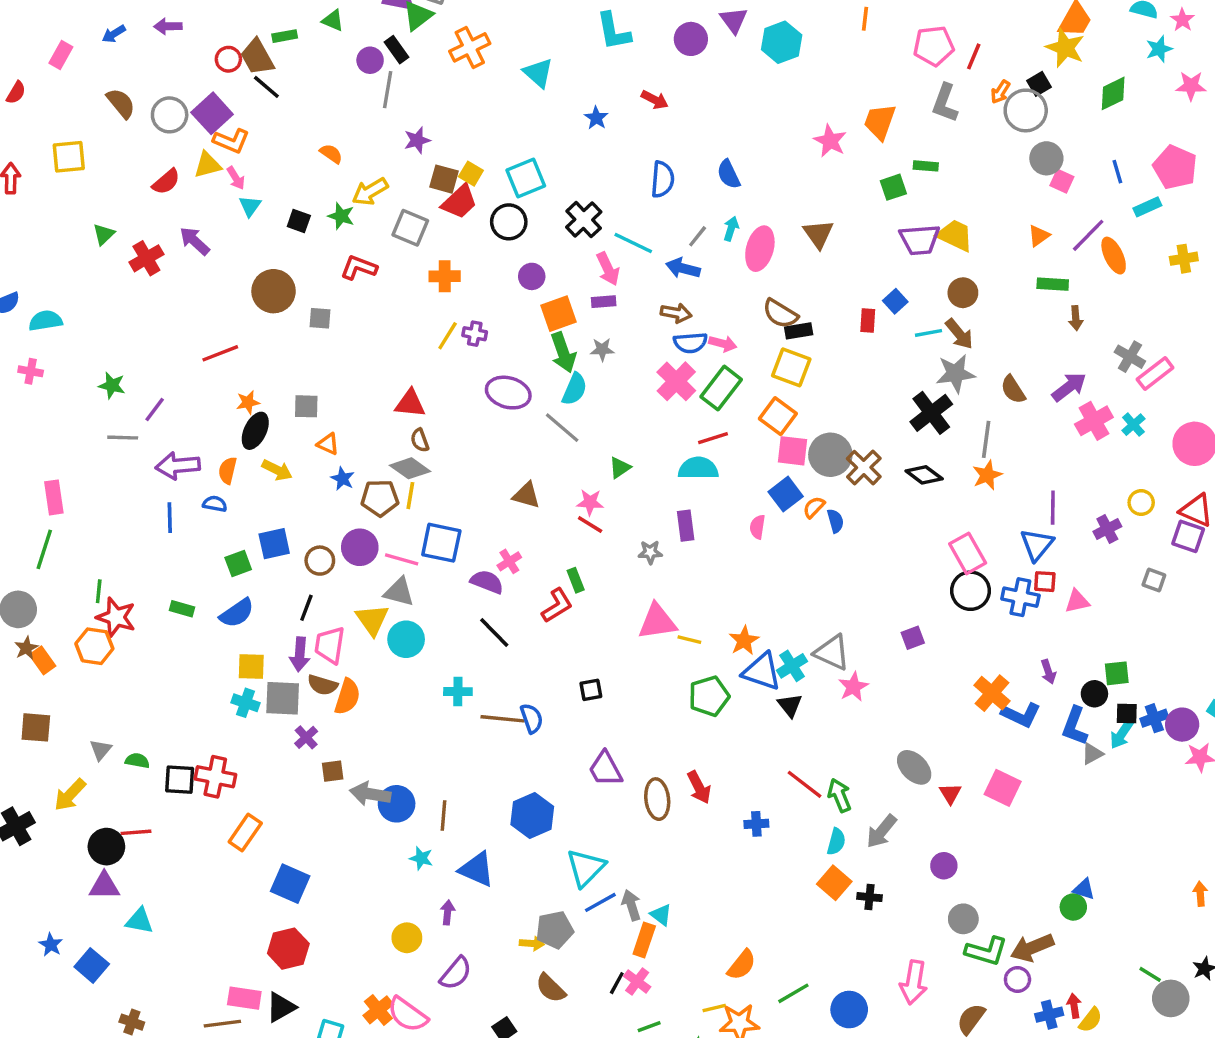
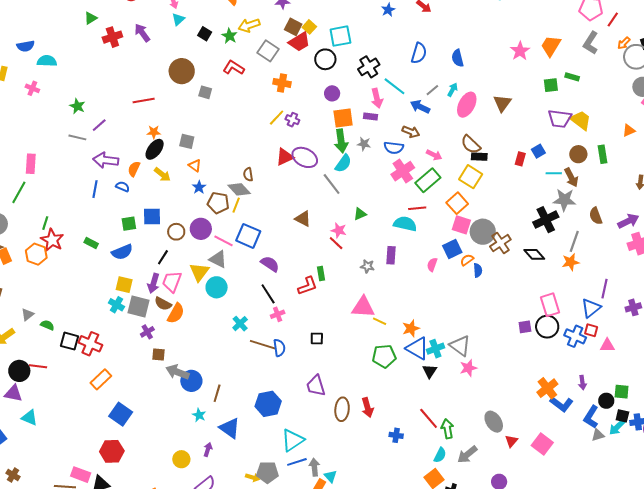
green rectangle: (1053, 284) -> (603, 154), moved, turned 66
blue semicircle: (690, 343) -> (394, 148), moved
red triangle: (410, 403) -> (285, 157), moved, turned -42
pink cross: (509, 561) -> (278, 314), moved
purple square: (913, 638) -> (525, 327), moved
cyan cross: (458, 692) -> (240, 324), turned 35

